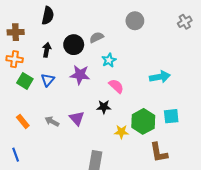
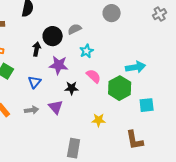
black arrow: (47, 50) -> (37, 49), moved
blue triangle: (48, 80) -> (35, 82), moved
black star: (104, 107) -> (72, 88), moved
gray arrow: (52, 121) -> (32, 110), turned 144
green hexagon: (143, 121) -> (120, 88), moved

